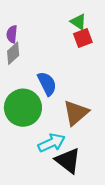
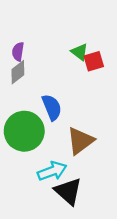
green triangle: (78, 22) -> (80, 52), moved

